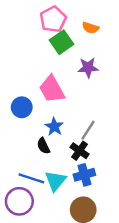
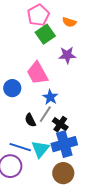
blue star: (54, 127) -> (50, 97), moved
gray line: (88, 130) -> (45, 114), moved
blue cross: (84, 175) -> (64, 144), size x1.4

